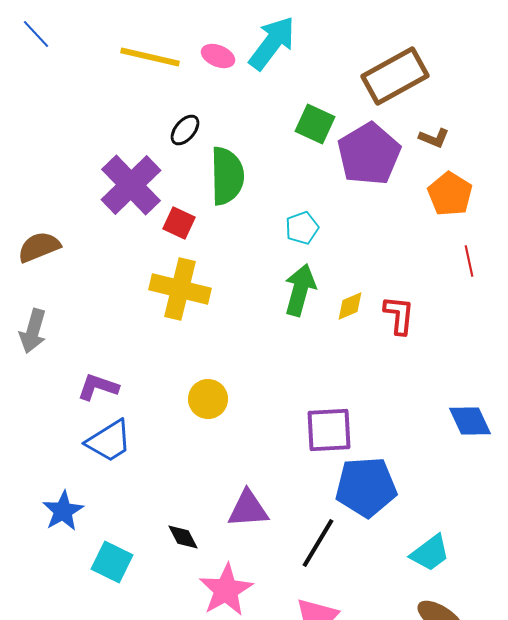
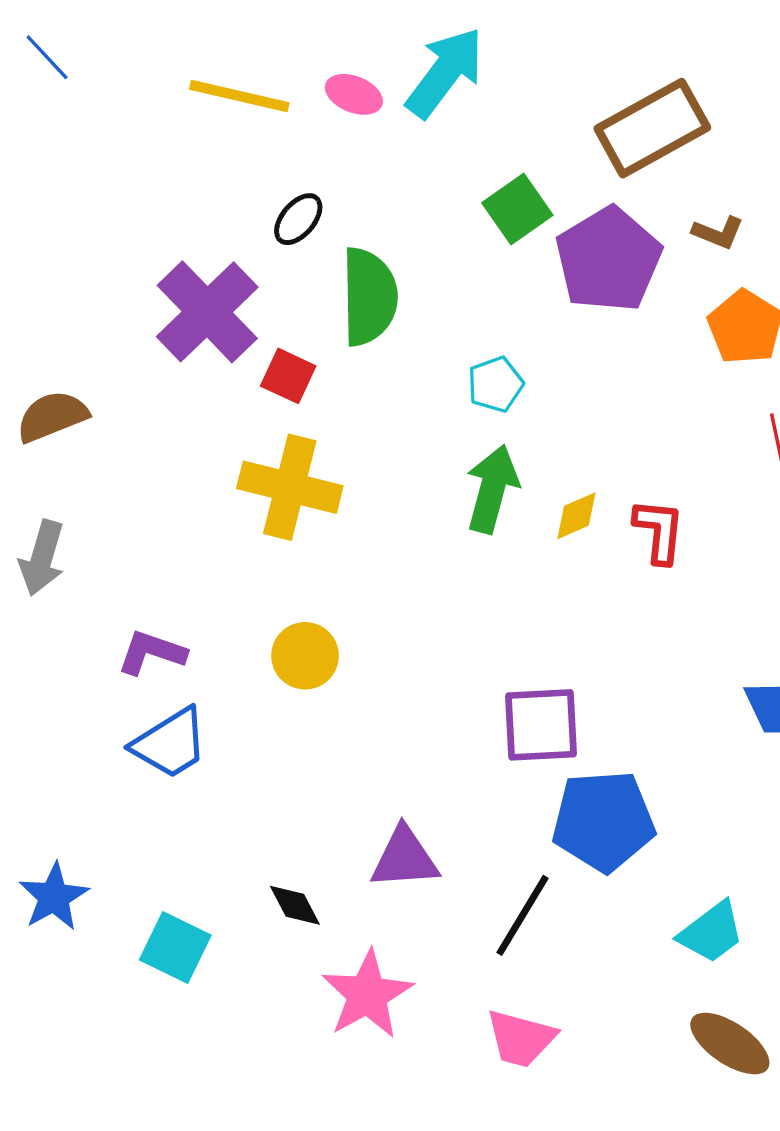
green square: (315, 124) -> (517, 209), turned 30
yellow circle: (208, 399) -> (305, 656), moved
blue star: (63, 511) -> (54, 897), moved

